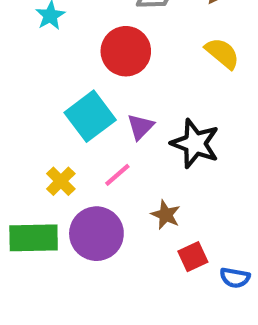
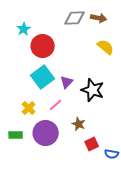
red circle: (126, 51) -> (43, 46), moved
green rectangle: (34, 238) -> (16, 135), size x0.6

